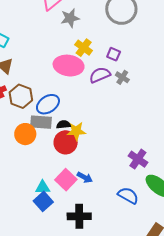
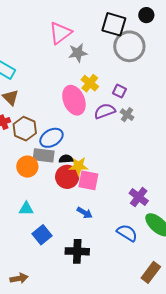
pink ellipse: (69, 66) -> (74, 100), turned 56
pink square: (66, 180) -> (88, 180), moved, turned -35
cyan triangle: (43, 187) -> (26, 209), moved

